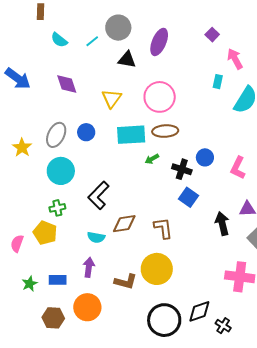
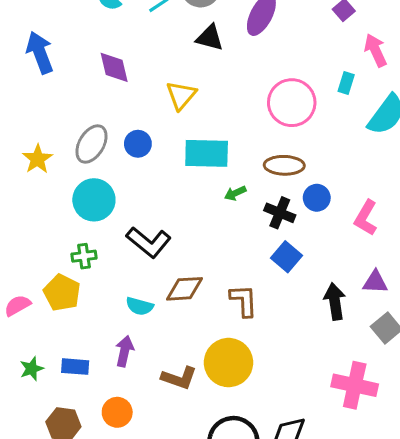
blue arrow: (18, 78) -> (40, 53), turned -152
pink circle: (160, 97) -> (292, 103), moved
brown ellipse: (165, 131) -> (284, 165), moved
black L-shape: (99, 195) -> (149, 242), turned -100
pink semicircle: (17, 243) -> (17, 305), turned 36
orange circle: (87, 307) -> (117, 412), size x0.7

